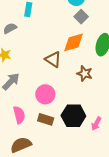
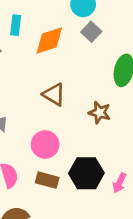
orange diamond: (74, 42) -> (49, 41), moved

